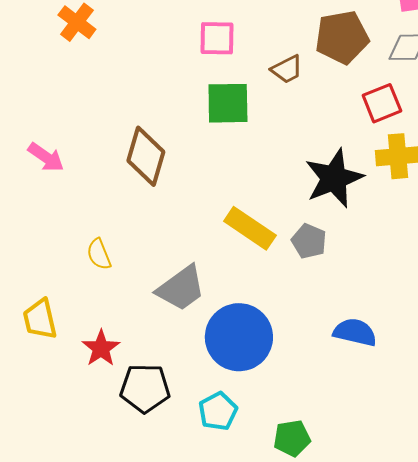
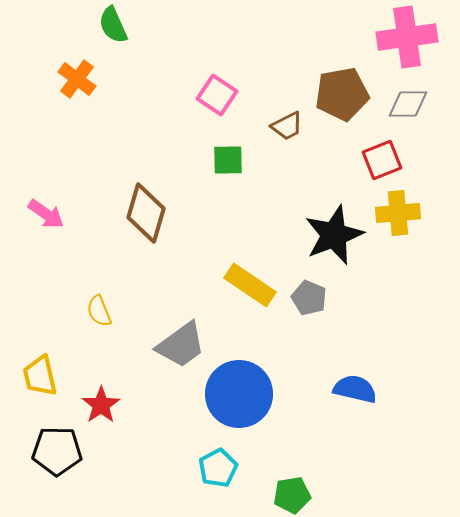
pink square: (217, 38) -> (217, 95), turned 33
green square: (228, 103) -> (228, 160), size x0.7
black pentagon: (145, 388) -> (57, 451), moved

